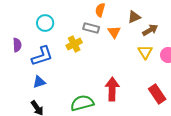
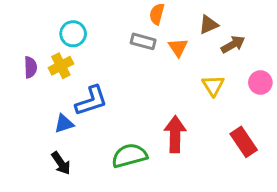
yellow cross: (74, 44) -> (61, 66), moved
yellow triangle: (145, 52) -> (213, 86), moved
blue L-shape: (42, 56) -> (91, 101), moved

